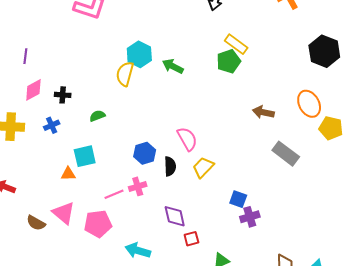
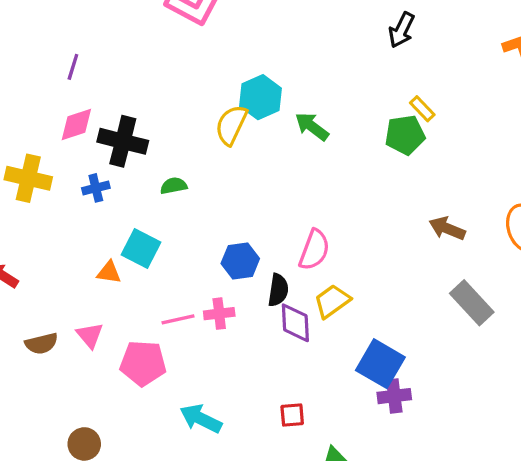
yellow rectangle: (236, 44) -> (422, 109), size x0.7
black cross: (63, 95) -> (123, 141), size x1.8
pink semicircle: (187, 139) -> (314, 250), turned 40
cyan square: (85, 156) -> (141, 248), turned 30
blue square: (238, 199) -> (380, 364), size x1.6
pink triangle: (64, 213) -> (90, 335), size x0.7
purple diamond: (175, 216) -> (295, 323), moved
brown semicircle: (36, 223) -> (41, 343), turned -54

